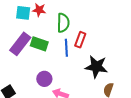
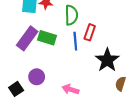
black star: (96, 67) -> (107, 60), turned 30
purple circle: (44, 79) -> (37, 77), moved

